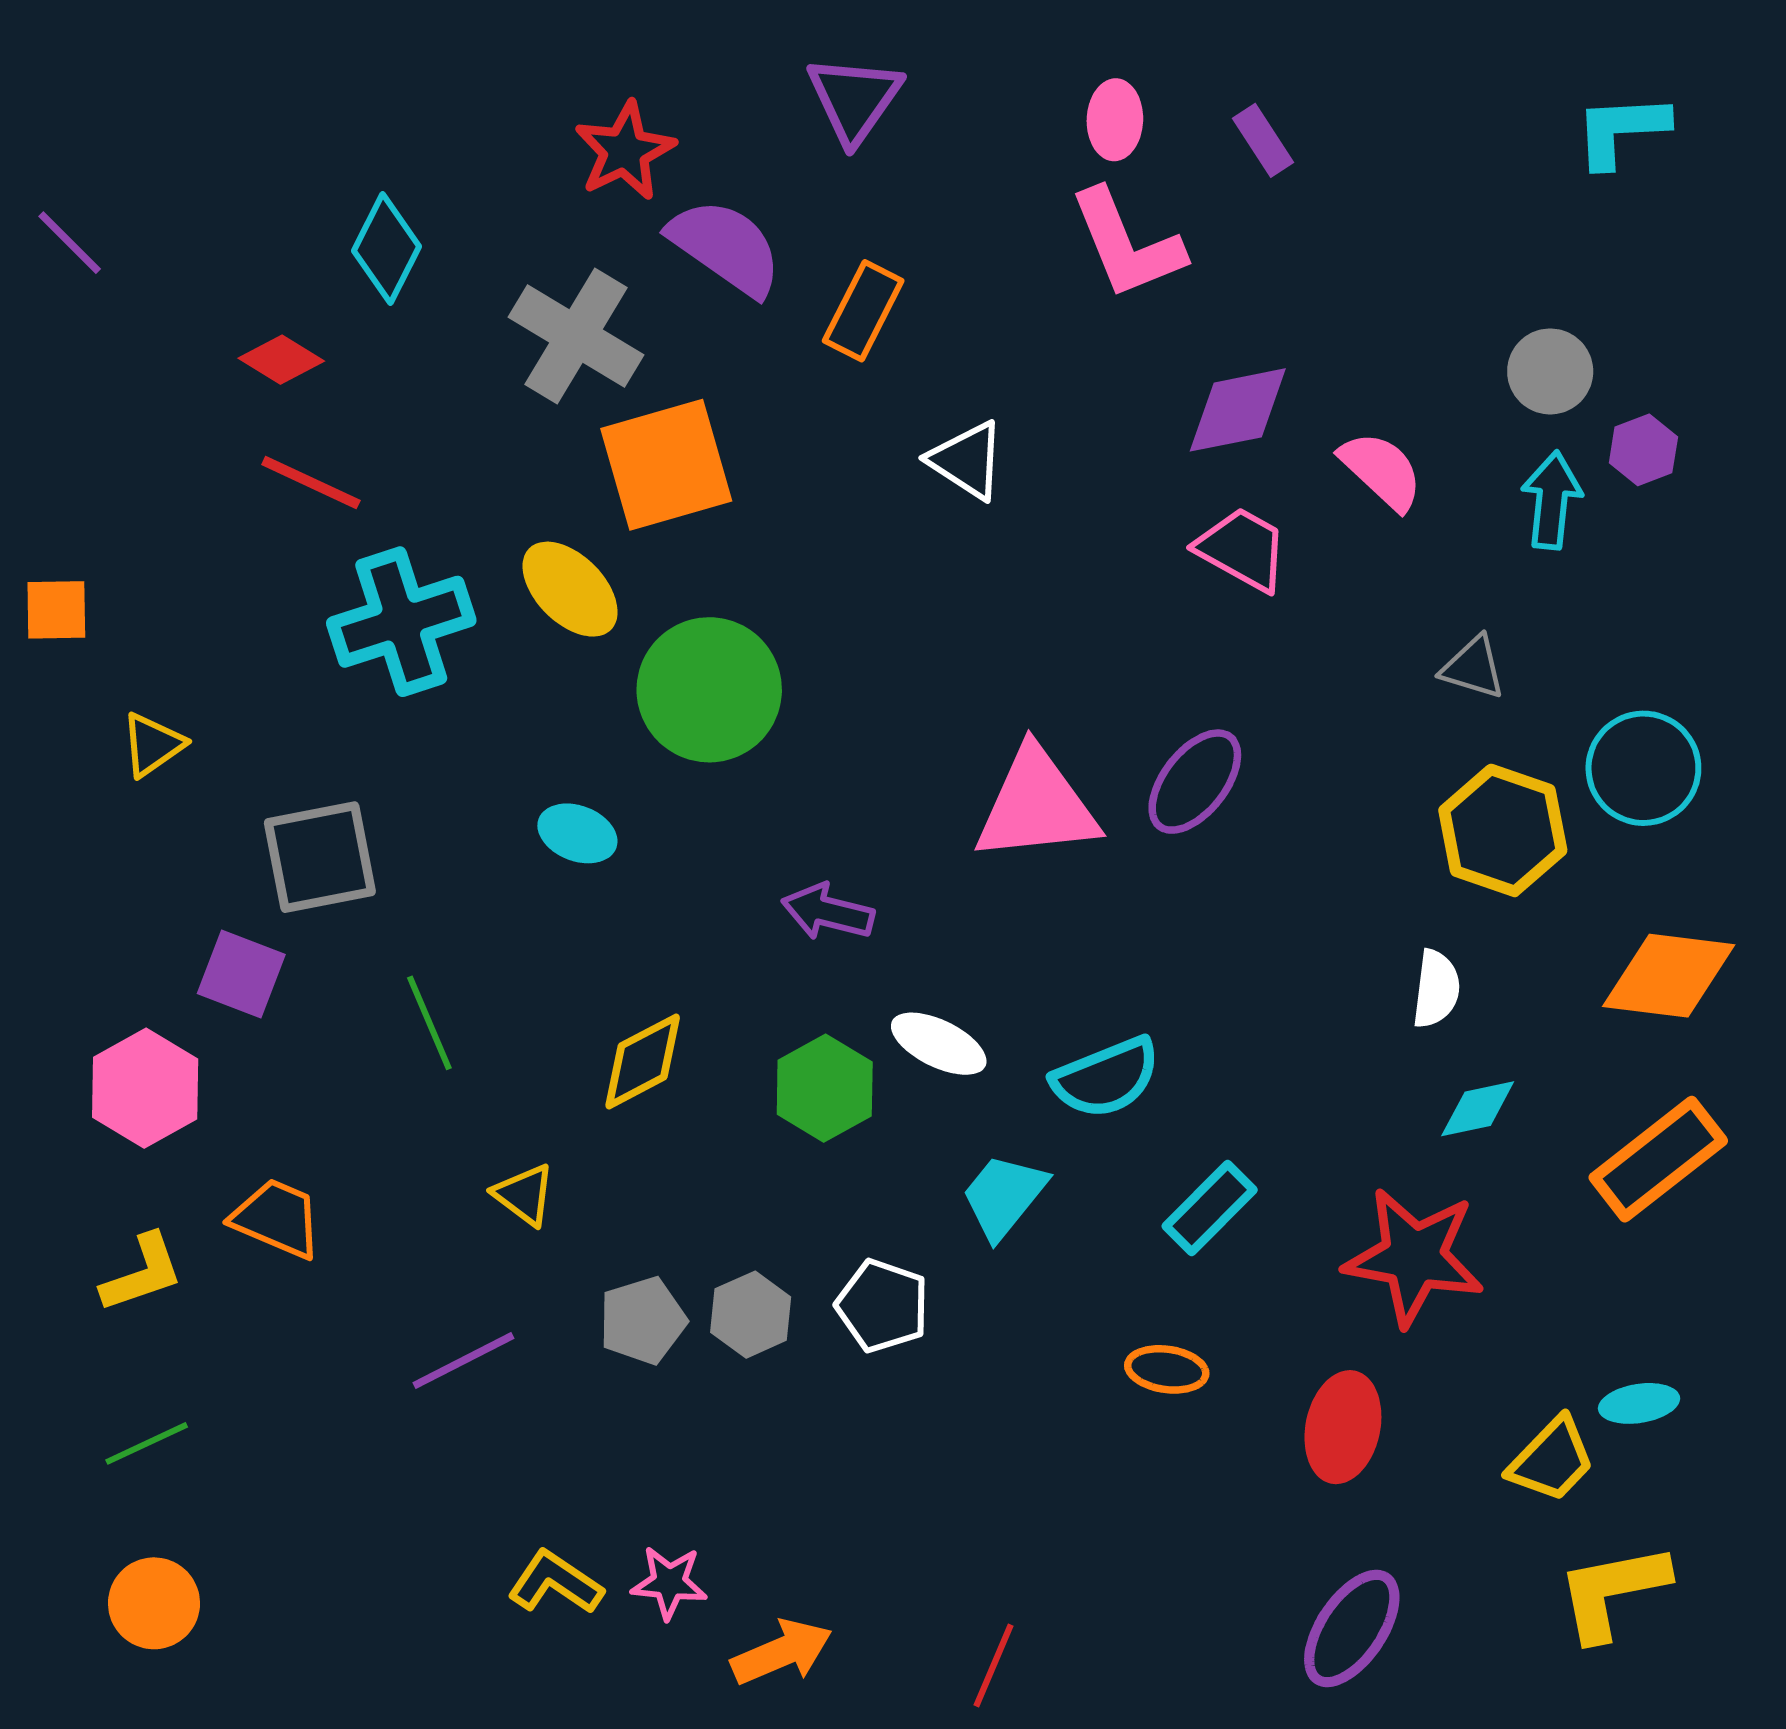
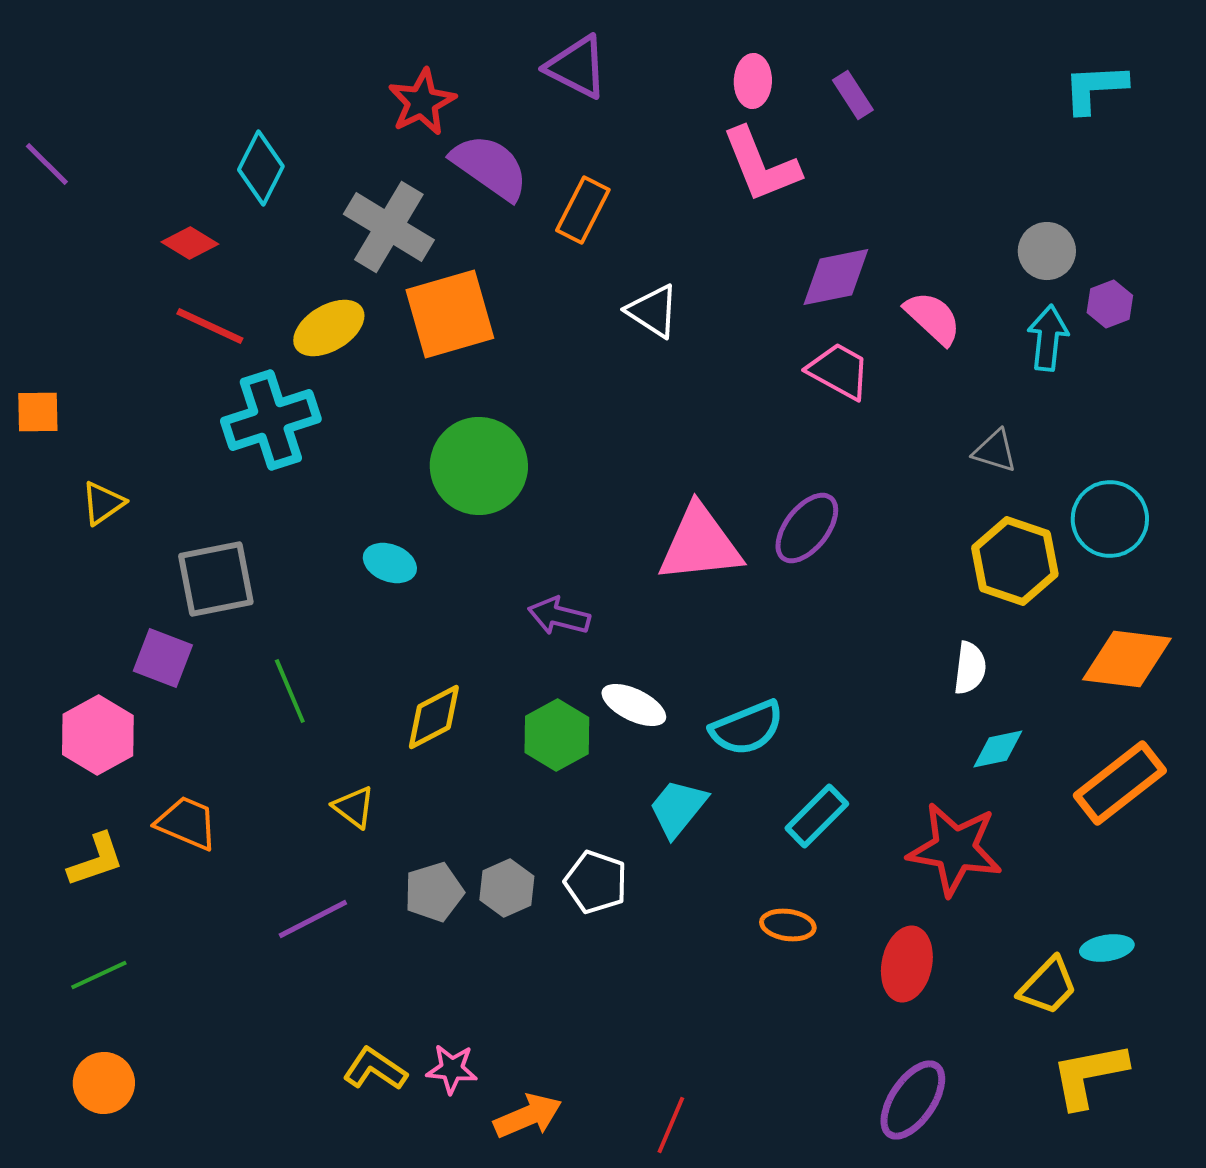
purple triangle: (854, 99) -> (577, 67), turned -38
yellow ellipse: (570, 589) -> (329, 328), moved, turned -76

